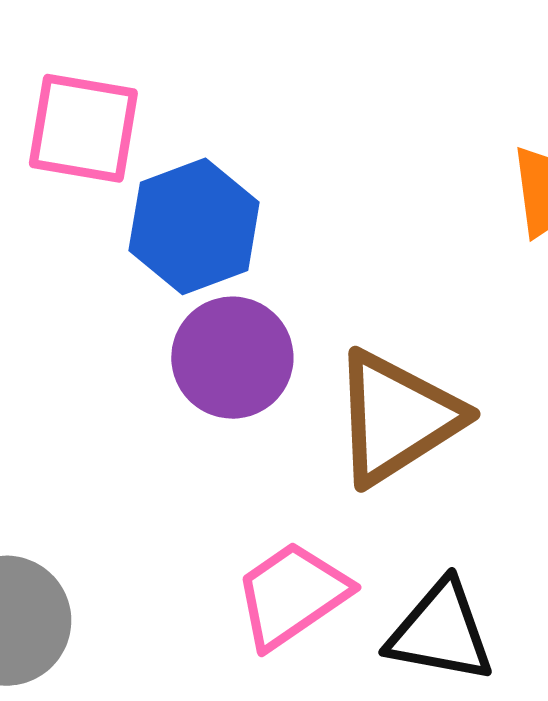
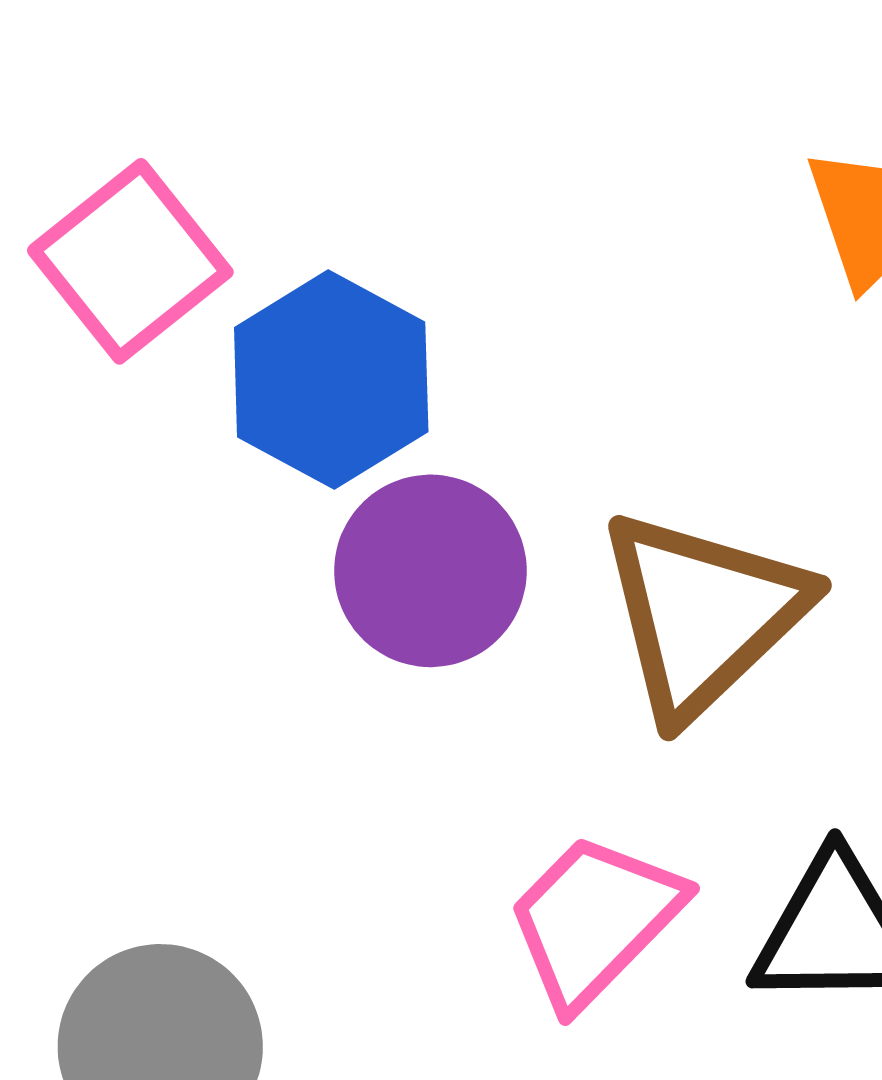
pink square: (83, 128) -> (130, 261), turned -37

